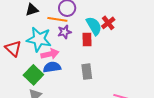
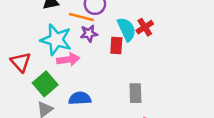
red triangle: (13, 48) -> (21, 62), moved
blue semicircle: (52, 67) -> (80, 98), moved
gray rectangle: (87, 72) -> (135, 93), moved

